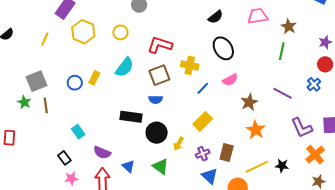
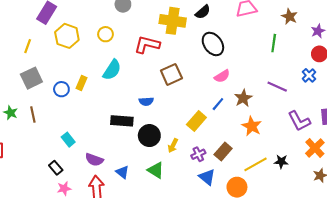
brown star: (289, 26) -> (289, 17), moved
yellow cross: (190, 65) -> (173, 21), moved, size x1.4
brown square: (159, 75) -> (171, 74), moved
gray square: (36, 81) -> (31, 78), moved
blue line: (203, 88) -> (218, 104), moved
brown rectangle: (227, 152) -> (223, 152), turned 30

